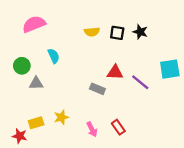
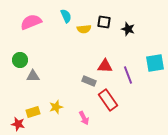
black square: (117, 33) -> (104, 22), moved
cyan semicircle: (54, 56) -> (66, 16), moved
purple line: (140, 82) -> (128, 75), turned 30
red rectangle: (118, 127) -> (108, 100), moved, size x1.5

